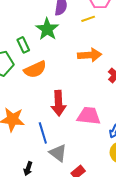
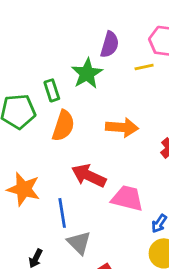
orange arrow: (90, 55) -> (122, 127), moved
orange semicircle: (35, 69) -> (63, 126), turned -55
red arrow: (59, 103) -> (89, 176), turned 110

